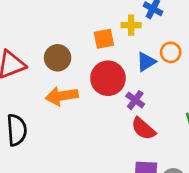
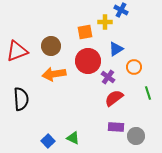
orange circle: (171, 52) -> (134, 67), moved
red semicircle: (143, 129) -> (114, 98), turned 102

